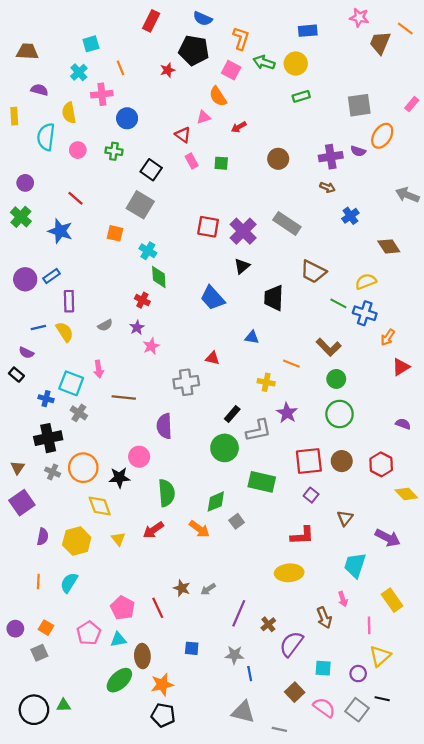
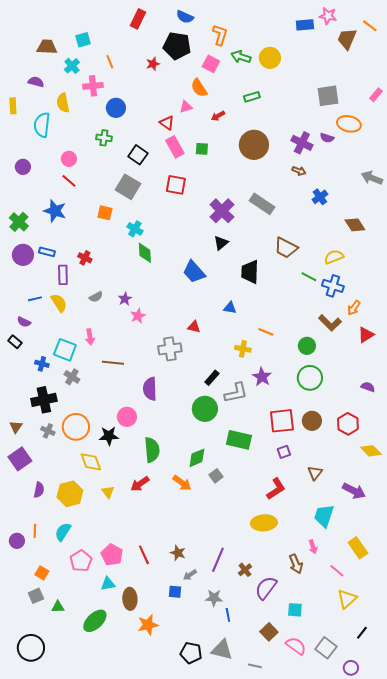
blue rectangle: (308, 31) -> (305, 25), moved
brown trapezoid: (27, 51) -> (47, 47), moved
green rectangle: (301, 96) -> (252, 97), moved
orange ellipse: (382, 136) -> (349, 124), turned 70
pink circle: (78, 150) -> (69, 159), moved
purple cross: (331, 157) -> (302, 143), turned 35
brown circle: (278, 159) -> (254, 145), size x1.5
pink rectangle: (192, 161) -> (175, 147), size x1.5
green cross: (21, 217) -> (19, 222), moved
red square: (208, 227) -> (176, 185), moved
blue rectangle: (51, 276) -> (47, 252), turned 49
red cross: (142, 300) -> (85, 258), moved
brown L-shape: (329, 347) -> (330, 323), moved
purple square: (311, 495) -> (284, 452), turned 32
red L-shape: (302, 536) -> (276, 489), turned -30
brown star: (182, 588) -> (178, 553), moved
gray arrow: (208, 589) -> (190, 575), moved
pink line: (369, 625) -> (337, 571), turned -49
purple circle: (15, 629) -> (17, 541), moved
pink pentagon: (89, 633) -> (81, 561), moved
purple circle: (358, 674) -> (351, 668), moved
green ellipse: (119, 680) -> (95, 621), moved
black line: (382, 699) -> (362, 633), moved, turned -64
green triangle: (64, 705) -> (58, 607), moved
black pentagon: (163, 715) -> (191, 653), moved

